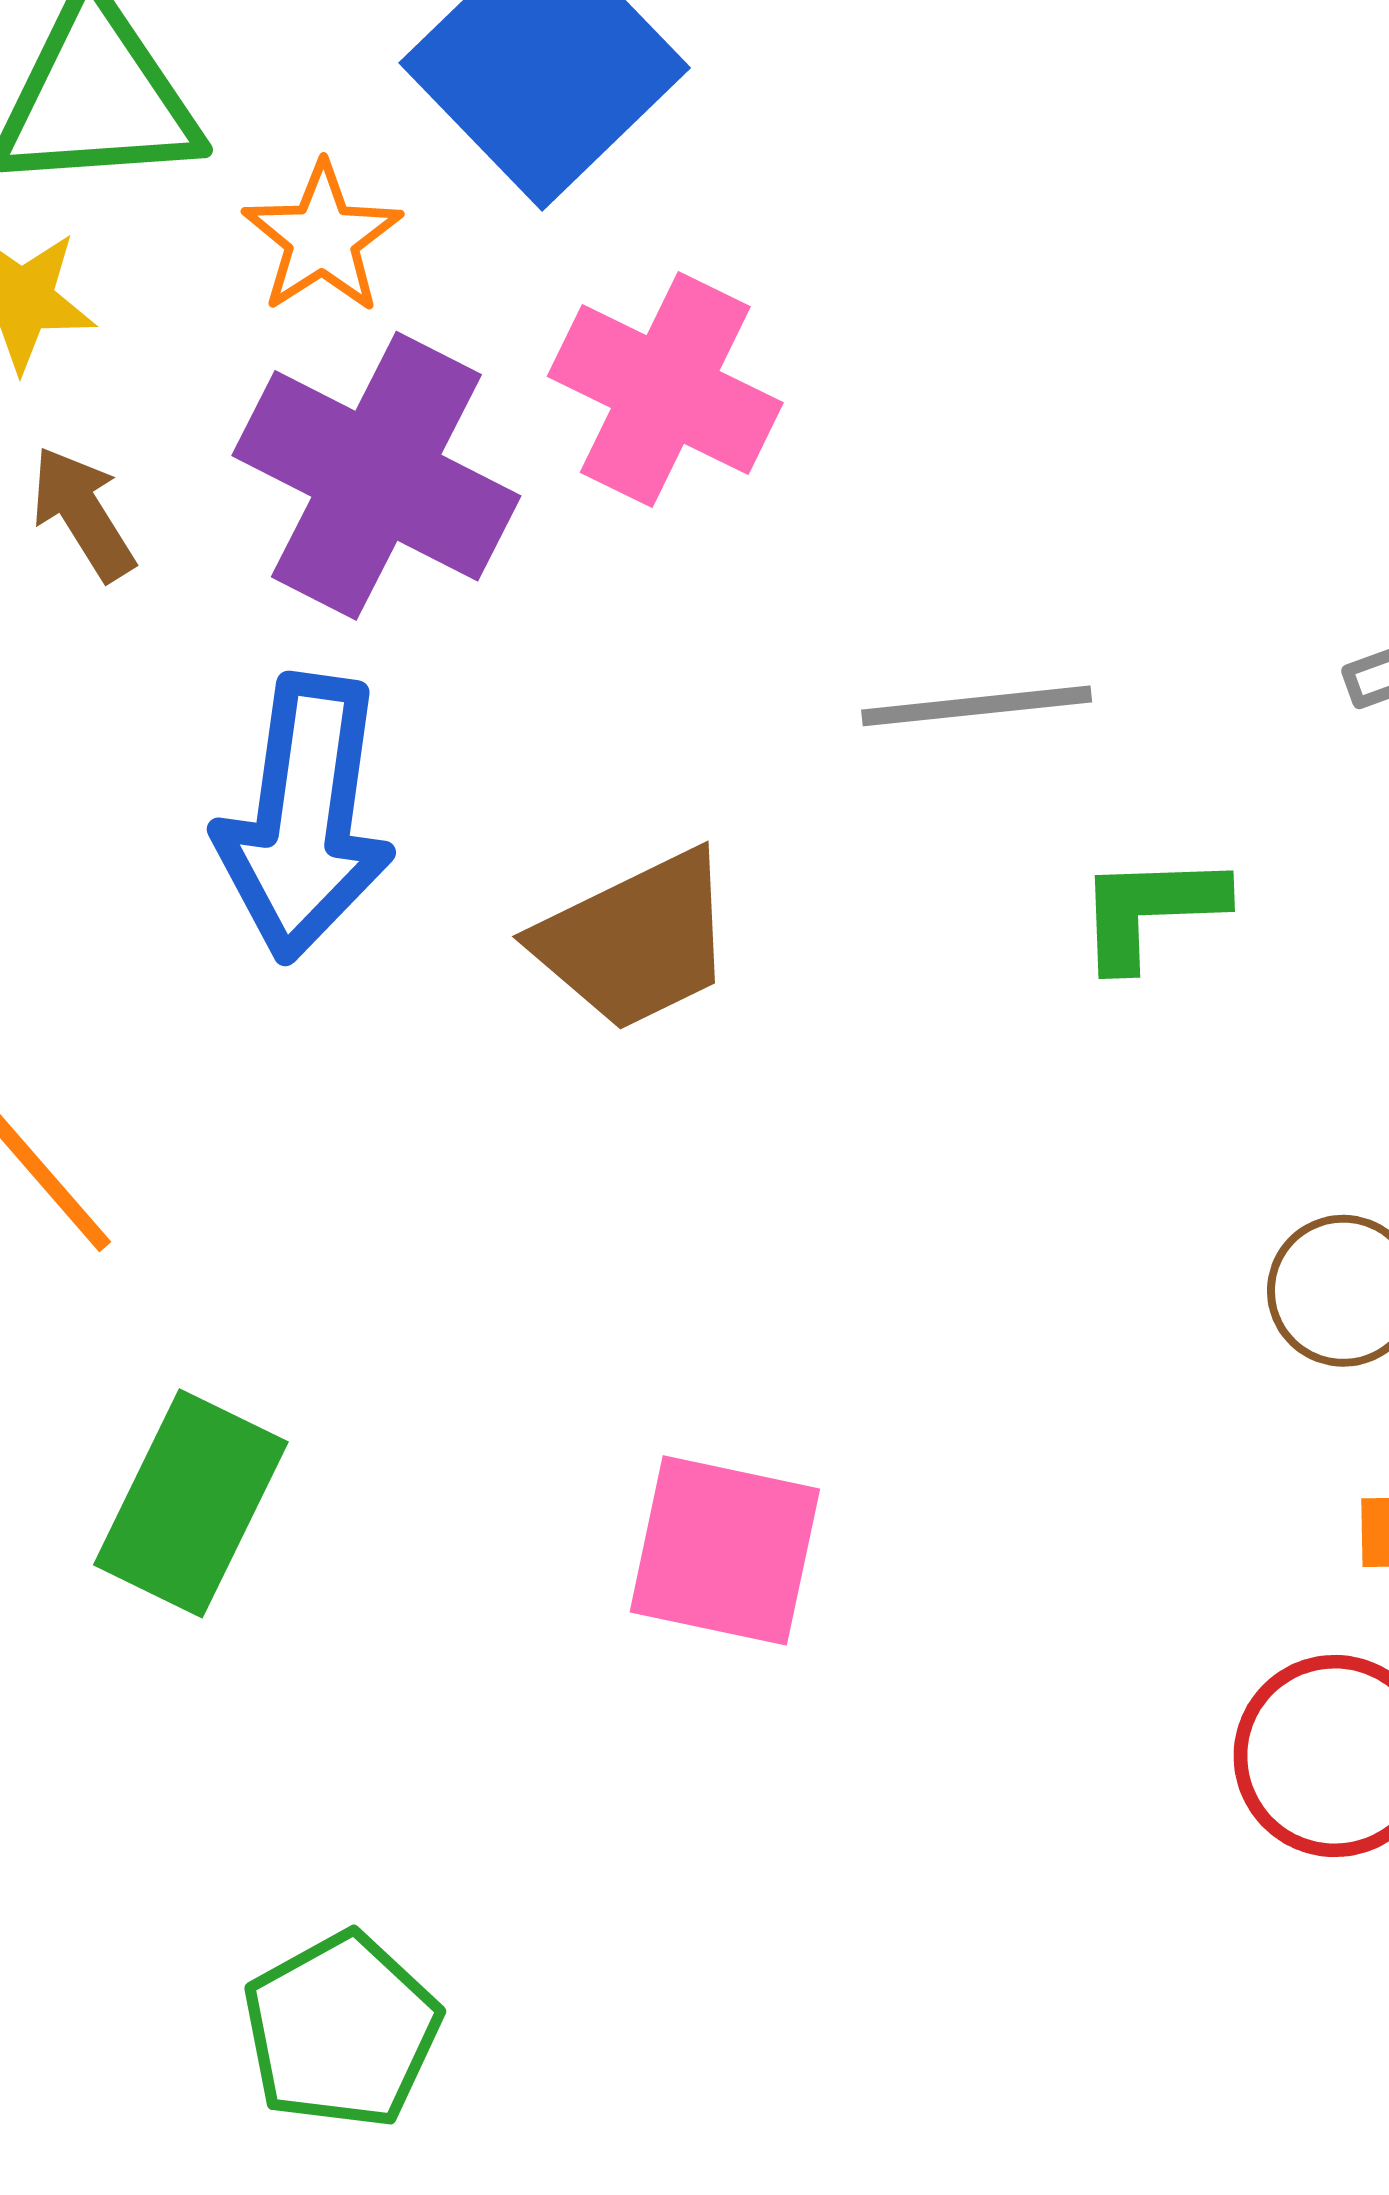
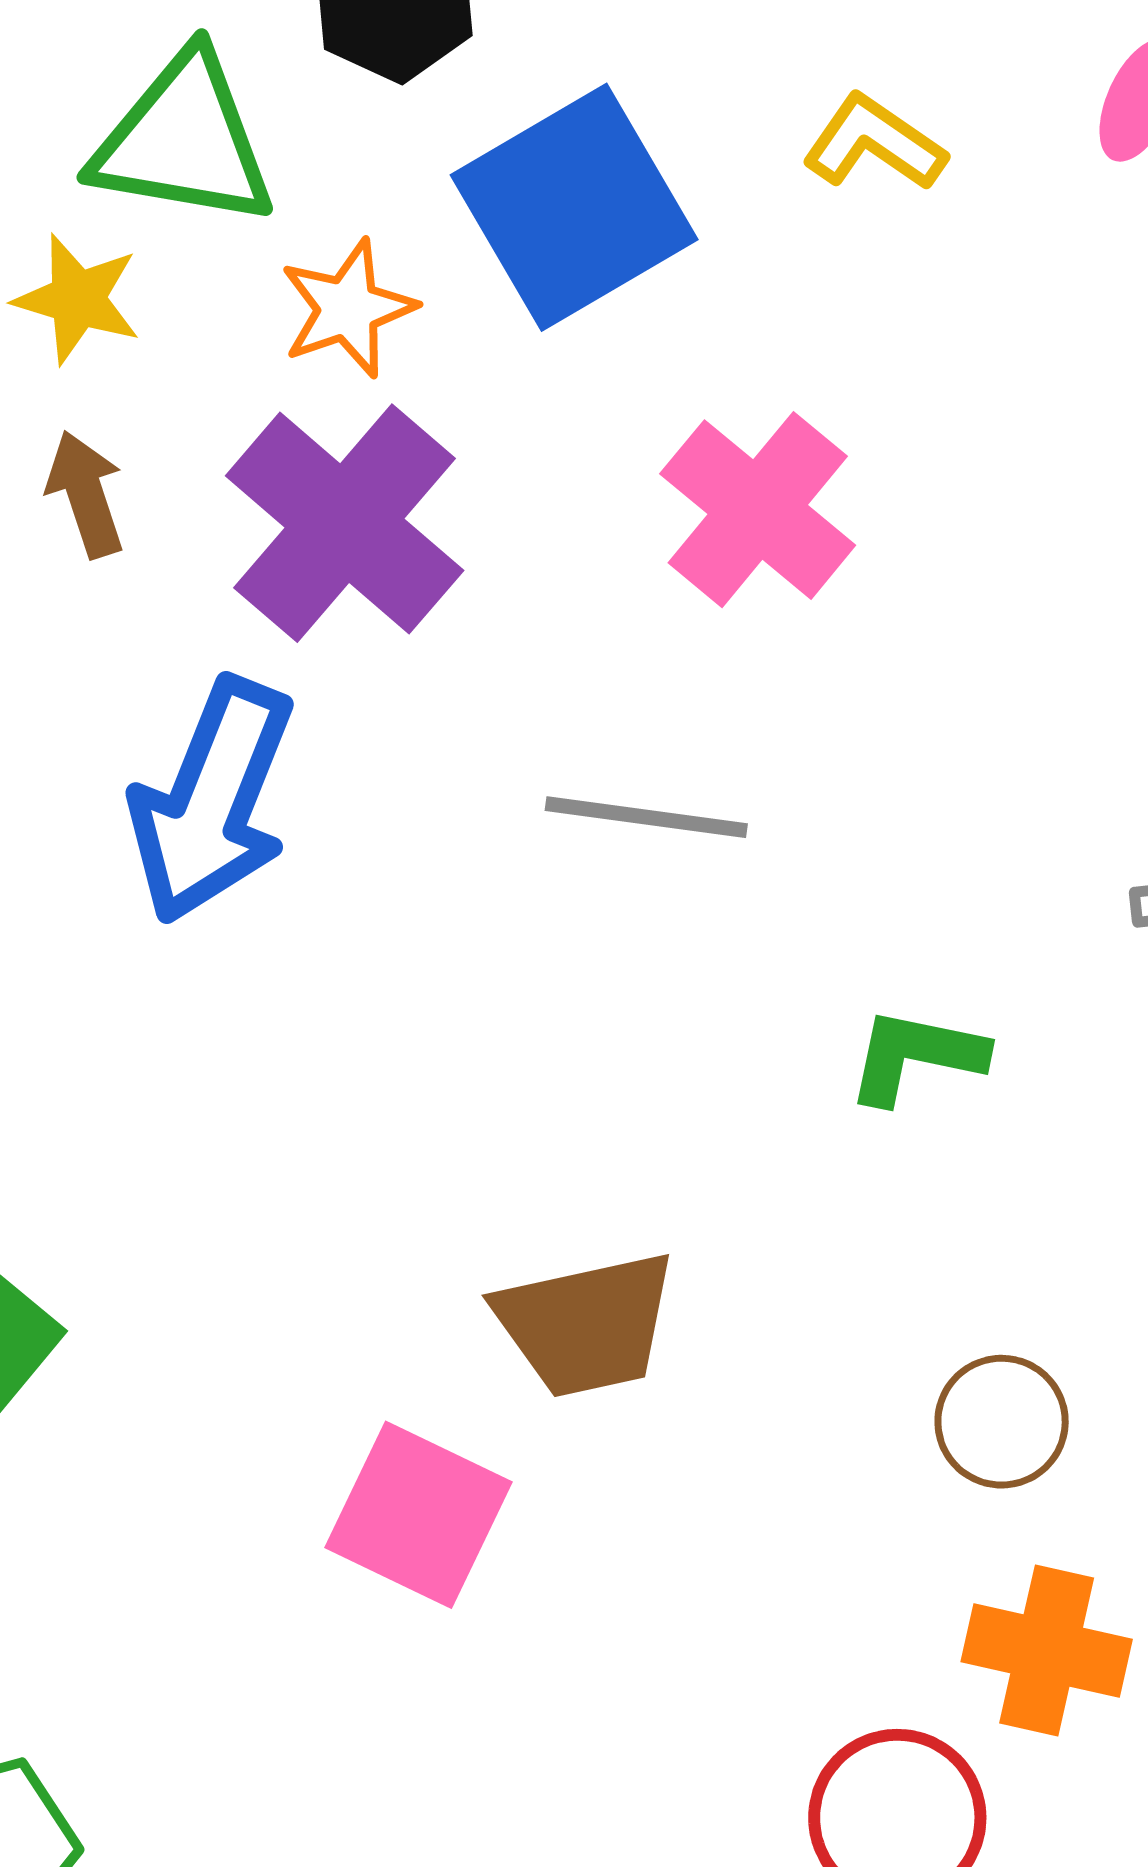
pink cross: (665, 389) -> (758, 510), moved
gray line: (977, 706) -> (646, 817), moved
brown trapezoid: (635, 941) -> (586, 1324), moved

